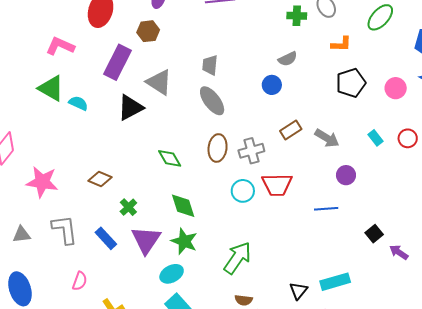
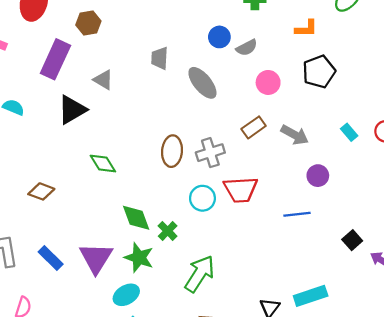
gray triangle: (159, 82) -> (103, 80), size x0.7
blue circle: (272, 85) -> (219, 37), moved
pink circle: (396, 88) -> (268, 82), moved
gray ellipse: (212, 101) -> (202, 83), moved
green diamond: (170, 158) -> (103, 164), moved
green cross: (128, 207) -> (168, 231), moved

